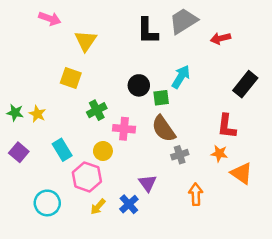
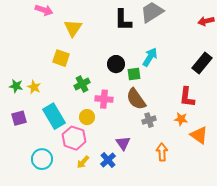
red arrow: (221, 38) -> (206, 21), moved
cyan rectangle: (62, 150) -> (54, 116), size x1.4
purple square: (19, 152) -> (19, 118), turned 35

